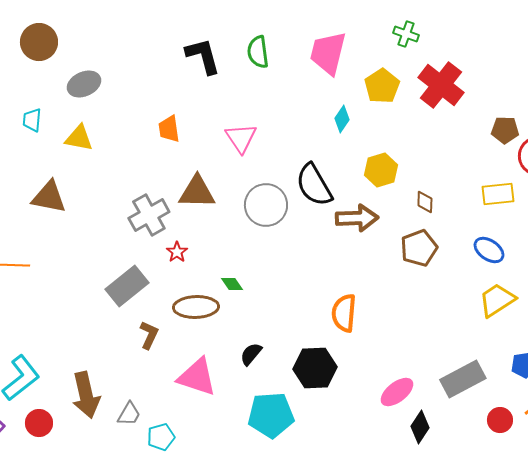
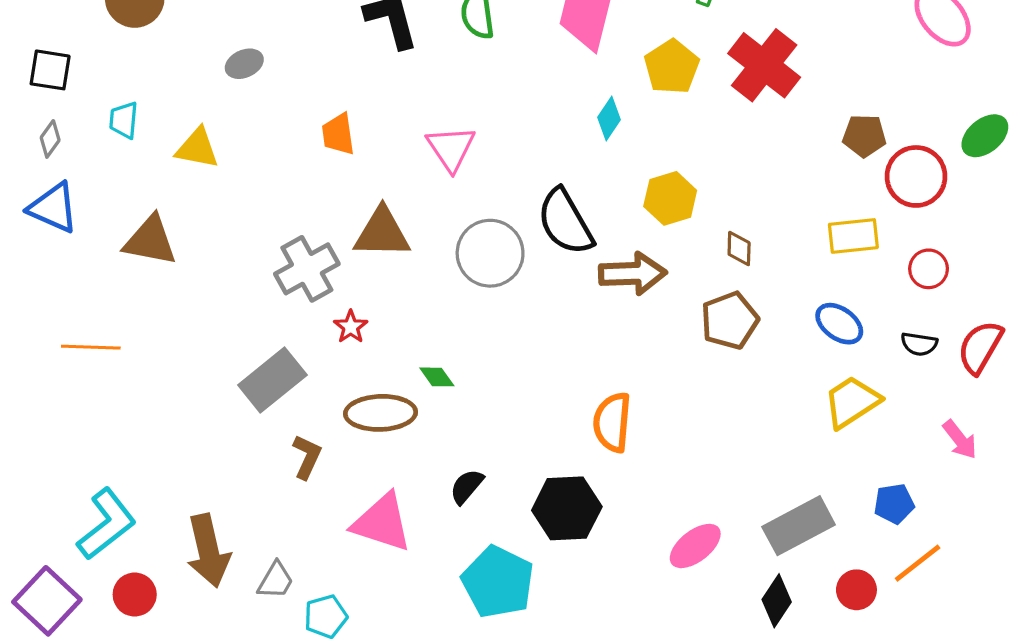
gray ellipse: (84, 84) -> (244, 64), moved, size x0.7
cyan pentagon: (271, 415) -> (498, 582), turned 30
black diamond: (420, 427) -> (777, 601), moved

